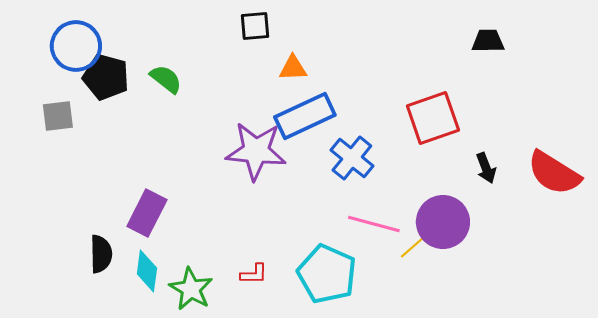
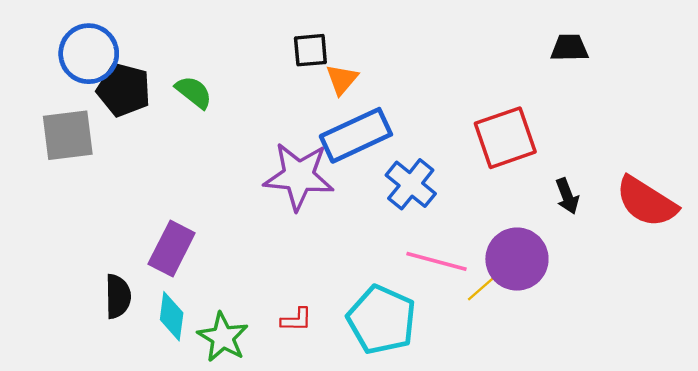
black square: (255, 26) -> (310, 50), moved
orange triangle: (293, 68) -> (342, 79), turned -48
gray square: (58, 116) -> (68, 135), size x1.4

